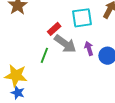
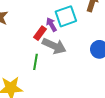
purple arrow: (89, 48) -> (51, 24), moved

